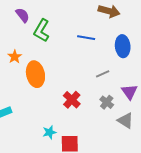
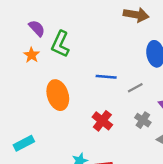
blue line: (86, 38) -> (106, 77), moved
orange star: (15, 57) -> (32, 55), moved

